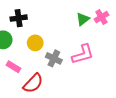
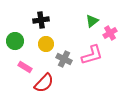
pink cross: (101, 17) -> (110, 33), moved
black cross: (19, 18) -> (41, 20), moved

